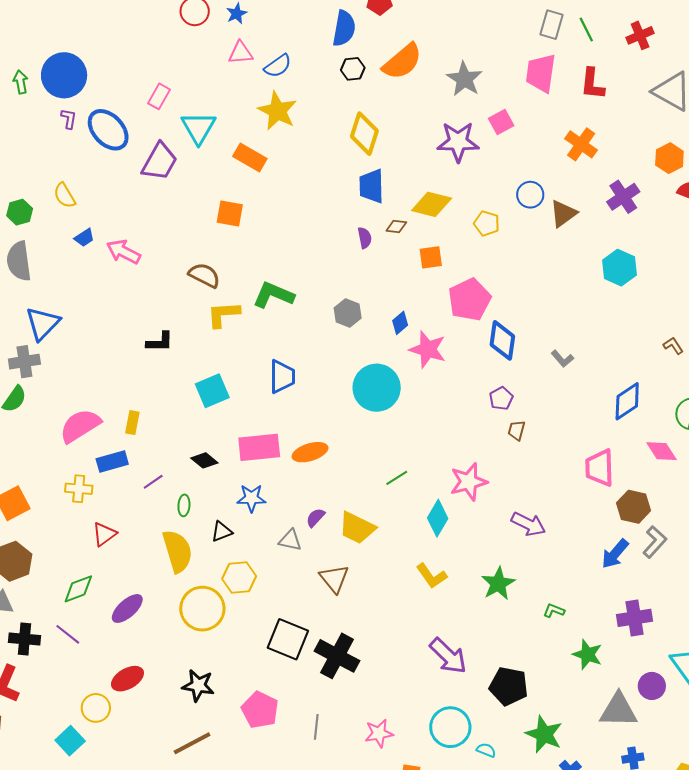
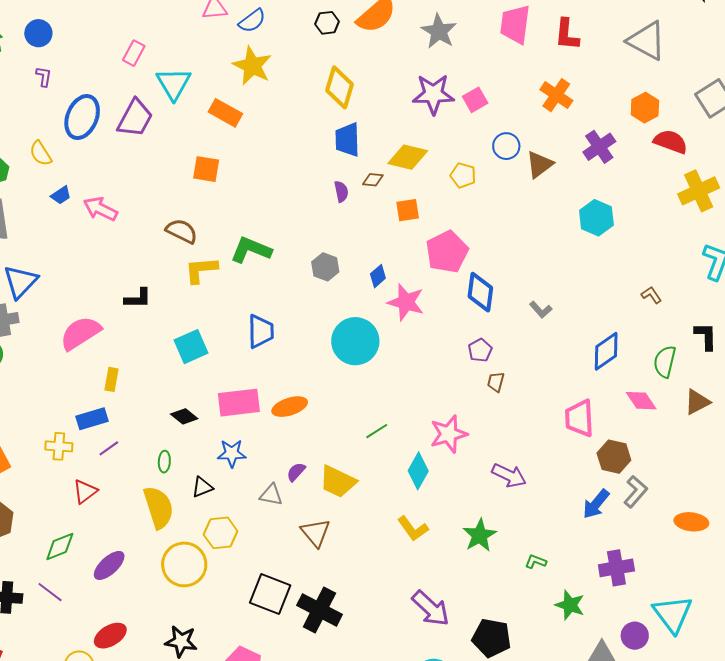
blue circle: (64, 75) -> (38, 33), size x0.6
pink square: (501, 122) -> (475, 100), moved
blue ellipse: (108, 130) -> (82, 117), moved, turned 66
pink semicircle: (80, 426) -> (80, 333), moved
purple line: (153, 482) -> (109, 448), moved

